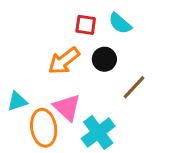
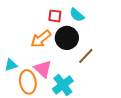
black circle: (104, 59) -> (67, 38), size x1.5

